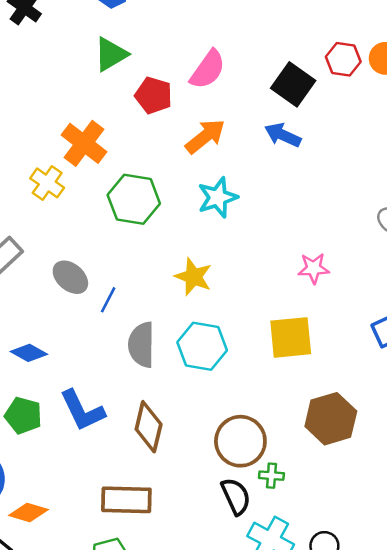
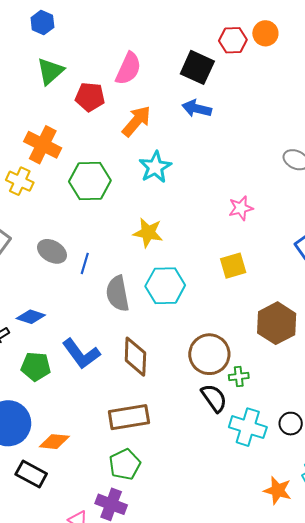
yellow square: (291, 337) -> (233, 266), size x0.7

